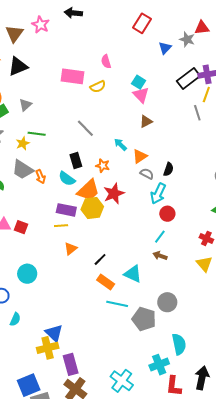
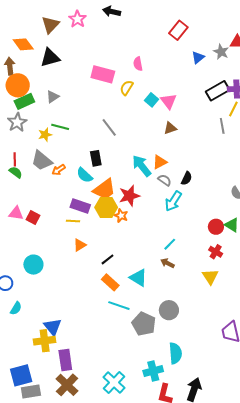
cyan square: (139, 82) -> (151, 100), moved
yellow semicircle: (98, 87) -> (127, 88), turned 140
cyan arrow: (120, 144) -> (142, 166), moved, size x1.6
orange star: (103, 166) -> (121, 216), moved
orange arrow: (40, 177) -> (59, 170), turned 72
red circle: (167, 214) -> (216, 227), moved

